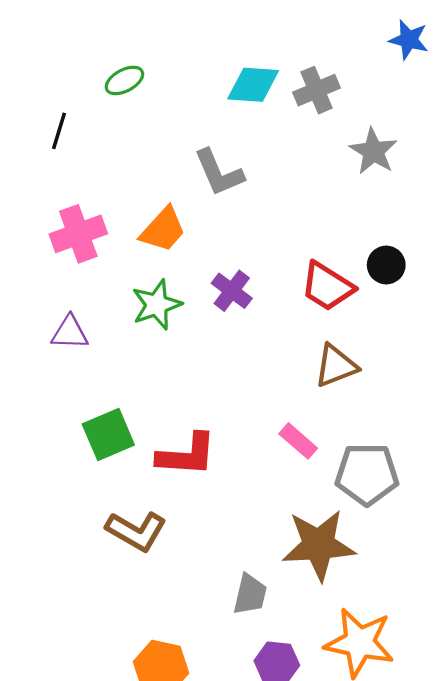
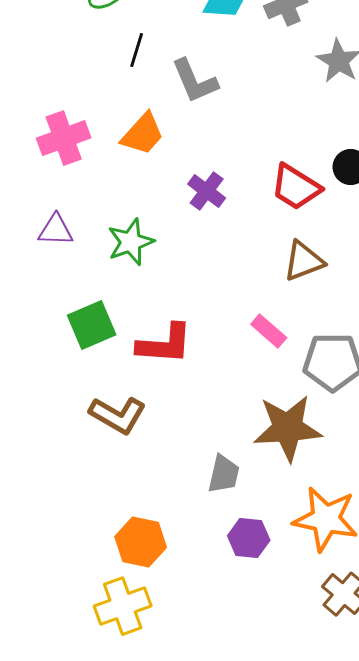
black line: (59, 131) -> (137, 50), moved
green star: (157, 305) -> (131, 242), moved

